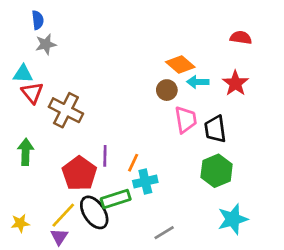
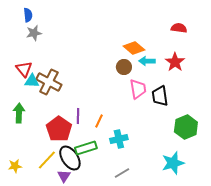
cyan triangle: (23, 74) -> (32, 81), moved
green hexagon: (217, 171) -> (186, 127), moved
cyan cross: (145, 182) -> (119, 139), moved
purple triangle: (59, 237) -> (64, 176), moved

